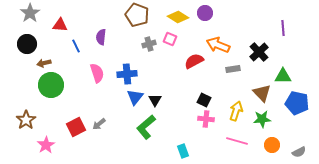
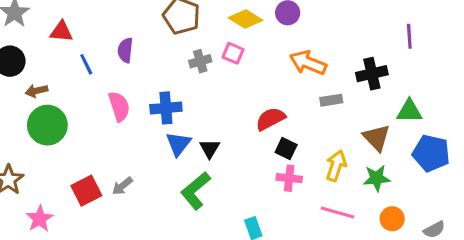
black cross: (259, 52) -> (372, 74), turned 30
red semicircle: (194, 61) -> (270, 119), moved

